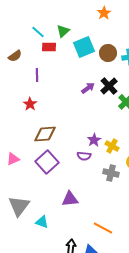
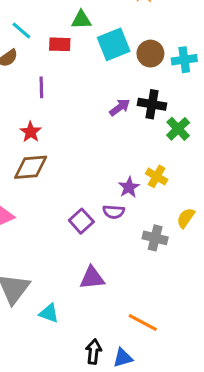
green triangle: (63, 31) -> (81, 20), turned 40
cyan line: (38, 32) -> (21, 30), moved
black cross: (109, 86) -> (152, 104), turned -36
brown diamond: (45, 134) -> (31, 167), moved
yellow cross: (112, 146) -> (157, 176), moved
purple square: (47, 162) -> (81, 221), moved, size x0.7

